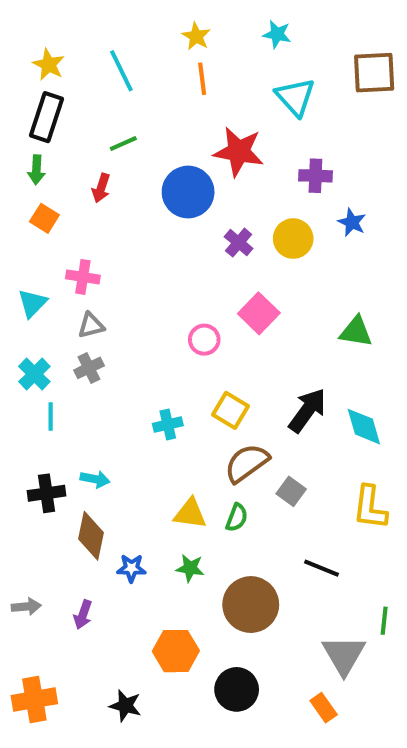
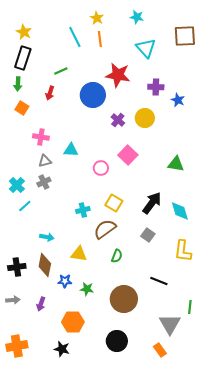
cyan line: (121, 71) -> (75, 37), moved
blue star: (352, 222) -> (178, 100), moved
cyan triangle: (32, 303) -> (71, 150), moved, turned 49
cyan line: (51, 416) -> (25, 206), turned 48
brown semicircle: (247, 463) -> (105, 229), moved
gray square: (291, 491) -> (148, 235), moved
black cross: (47, 493) -> (17, 267), moved
yellow triangle: (190, 514) -> (79, 254), moved
green star: (190, 568) -> (87, 289), moved
orange hexagon: (176, 651) -> (73, 322), moved

